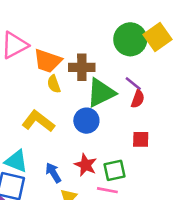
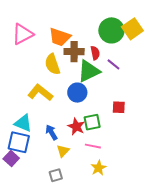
orange trapezoid: (48, 61) -> (60, 37), moved
yellow semicircle: (54, 84) -> (52, 64), size x1.5
red semicircle: (138, 99) -> (95, 53), moved, turned -32
green square: (114, 170) -> (92, 122), moved

